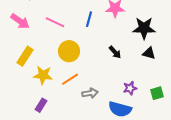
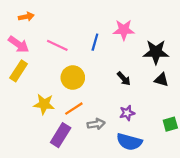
yellow rectangle: (25, 56) -> (19, 71), moved
purple star: (130, 88) -> (127, 113), moved
purple rectangle: (41, 105) -> (61, 135), moved, size x1.5

